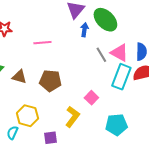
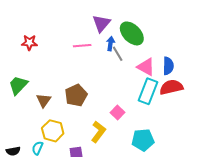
pink line: (42, 43) -> (82, 46), moved
gray line: (101, 55) -> (118, 54), moved
brown triangle: (19, 77) -> (44, 100), moved, turned 49
brown pentagon: (50, 81) -> (76, 95), turned -30

